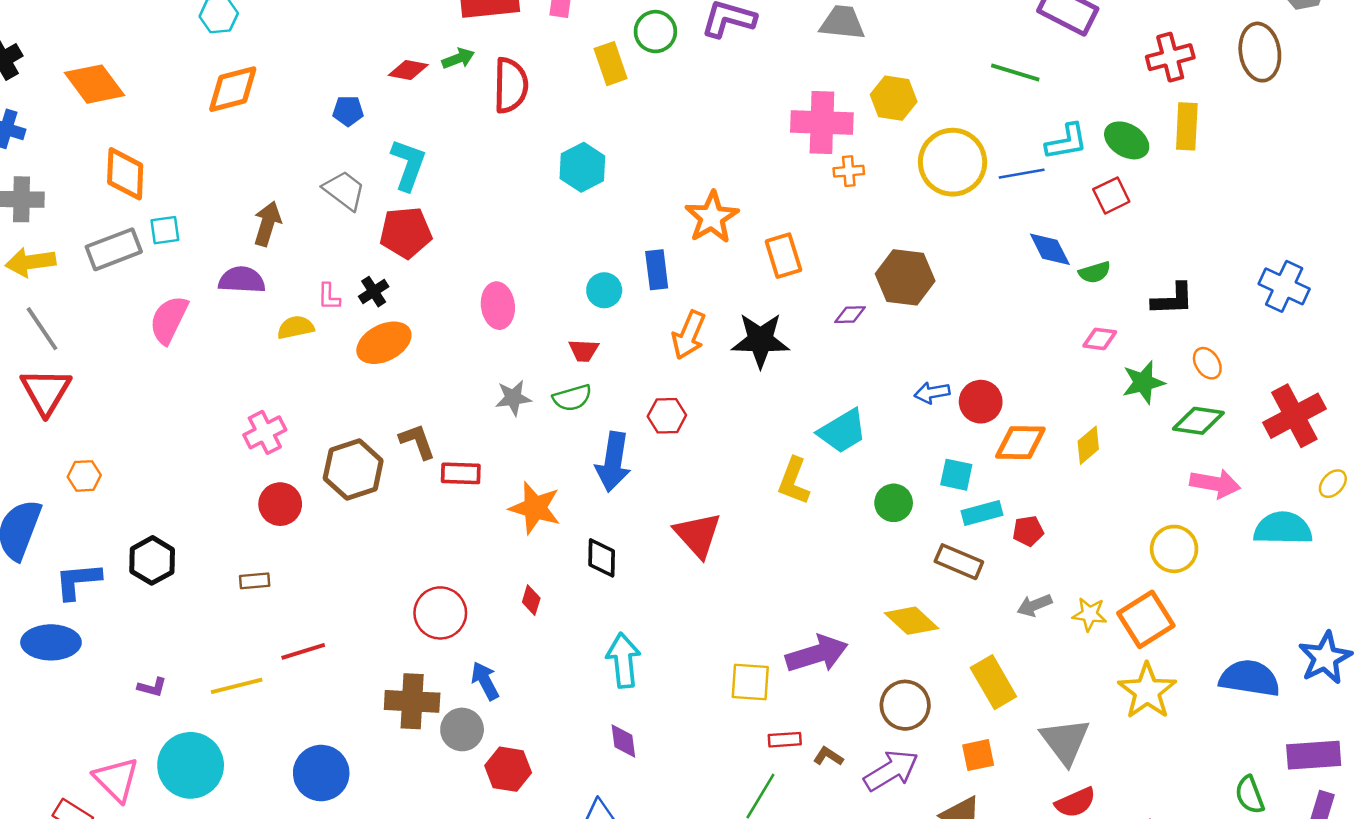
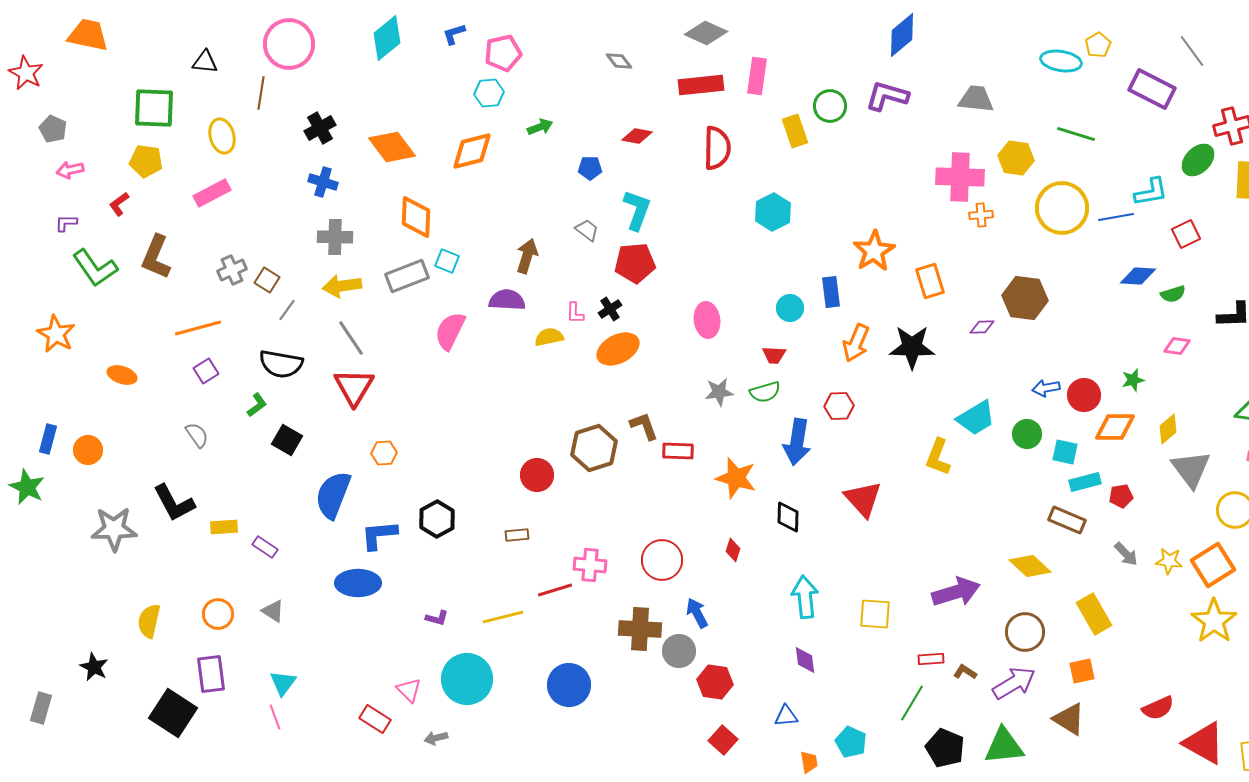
green arrow: (458, 58) -> (540, 127), moved
green line: (1015, 73) -> (1076, 134), moved
orange diamond: (233, 89) -> (472, 151), moved
green ellipse: (1127, 140) -> (1198, 160), moved, turned -76
gray trapezoid: (344, 190) -> (587, 230), size x0.7
cyan square: (165, 230) -> (447, 261), turned 30
blue diamond: (1050, 249) -> (1138, 276), turned -60
green star: (1143, 382) -> (1133, 380), moved, size x0.7
pink cross: (265, 432) -> (590, 565), moved, turned 32
green circle: (894, 503) -> (1027, 434), moved
gray arrow: (1034, 605) -> (1126, 554), turned -112
yellow square: (750, 682) -> (875, 614), moved
gray triangle: (1065, 741) -> (1191, 469), moved
pink triangle: (116, 779) -> (409, 690), size x0.7

